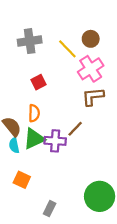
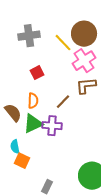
brown circle: (91, 39) -> (84, 34), size x1.6
brown line: (75, 129) -> (63, 102), moved
cyan semicircle: (14, 145) -> (15, 147), moved

